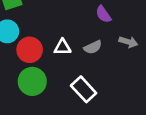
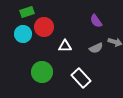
gray semicircle: (93, 47) -> (96, 48), moved
red circle: (30, 50) -> (44, 27), moved

